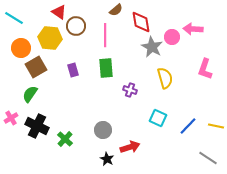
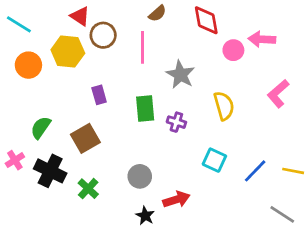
red diamond: (141, 22) -> (206, 20), moved
gray star: (152, 47) -> (180, 75), moved
brown square: (36, 67) -> (85, 138), moved
green rectangle: (106, 68) -> (145, 108), moved
pink L-shape: (205, 69) -> (278, 94), turned 30

